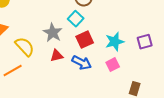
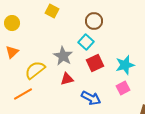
yellow semicircle: (25, 47) -> (35, 70), turned -85
blue arrow: (82, 63) -> (91, 98), moved

